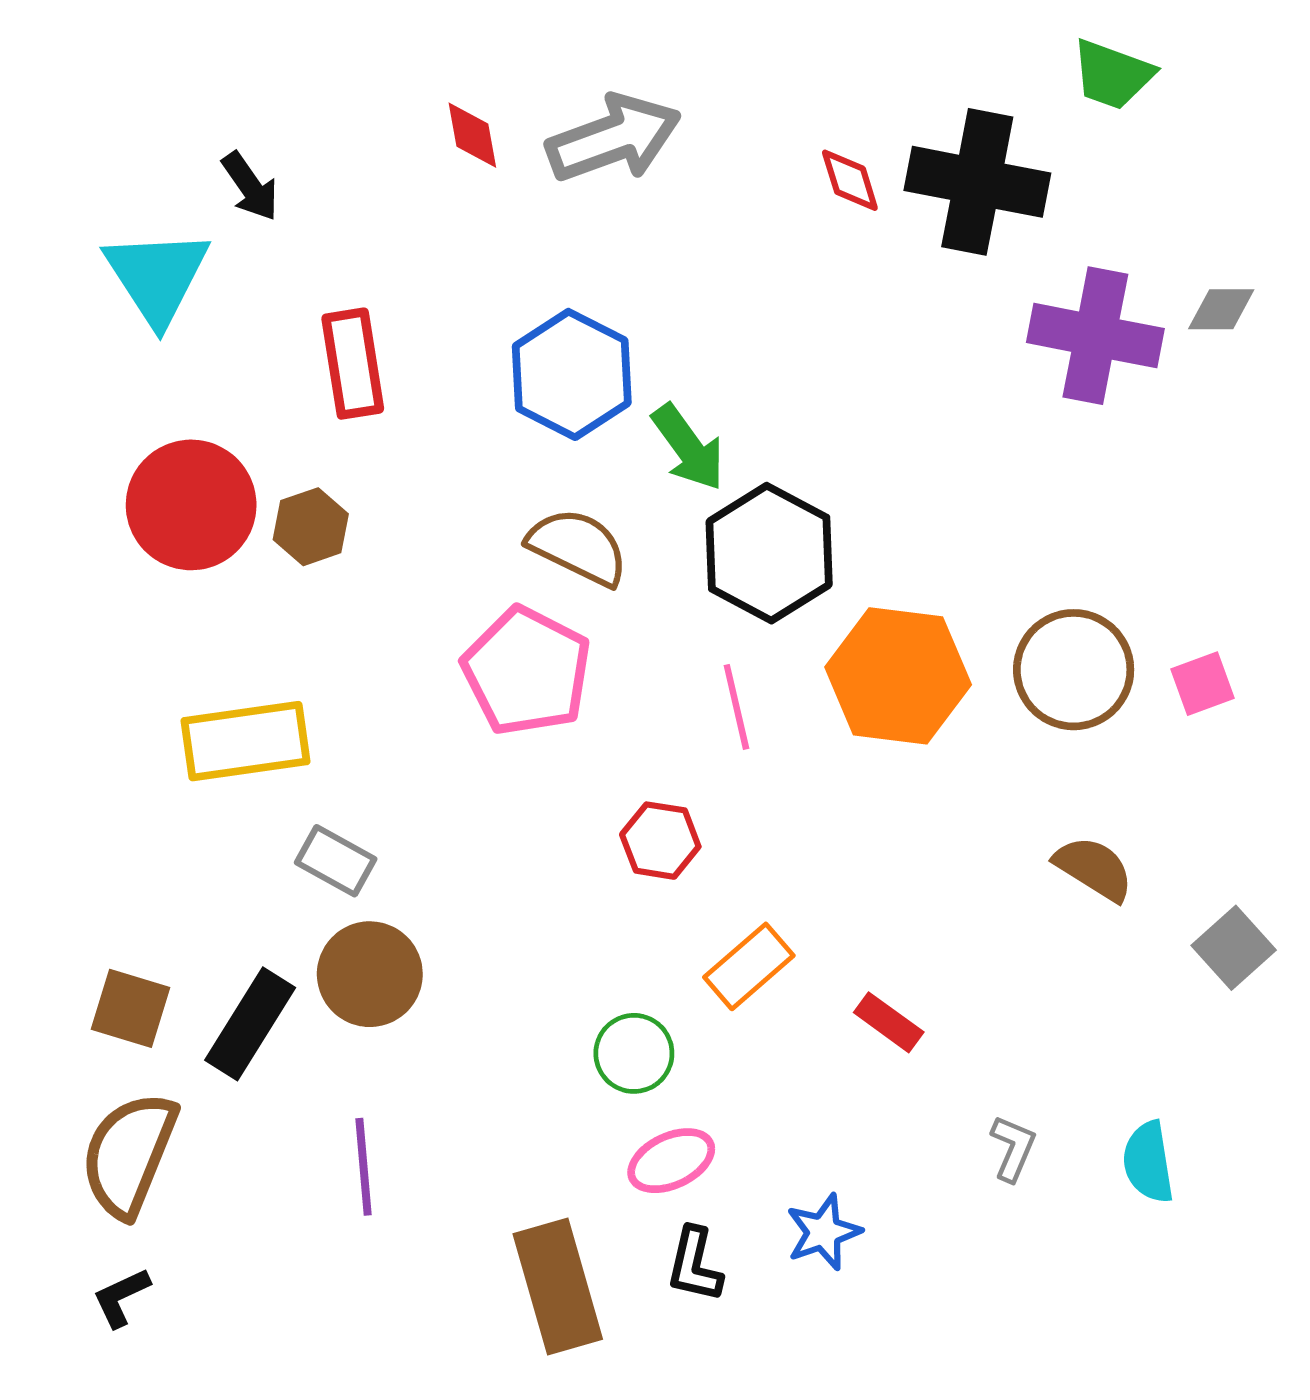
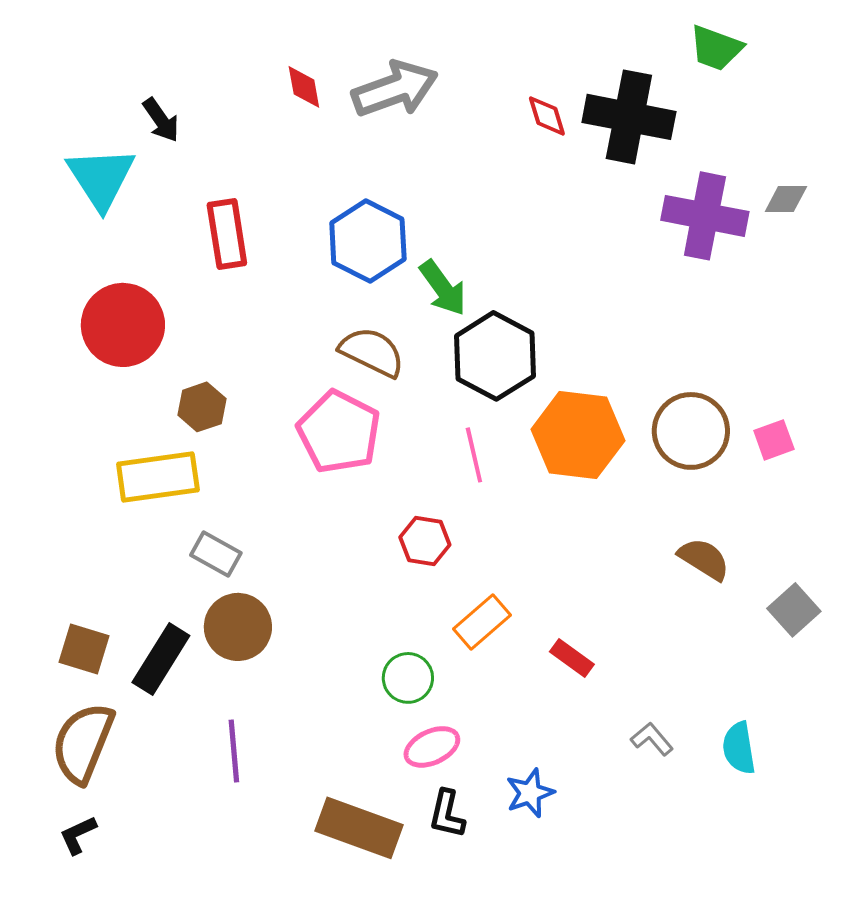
brown hexagon: (311, 527) -> (202, 407), moved
gray L-shape: (1013, 1148) -> (652, 739), turned -63
brown rectangle: (558, 1286) -> (359, 828), turned -54

